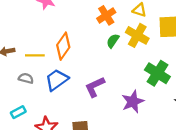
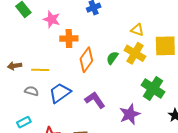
orange cross: (106, 15) -> (69, 39), moved, turned 30
orange diamond: (63, 46) -> (86, 60), moved
purple L-shape: (95, 87) -> (95, 100), turned 80

